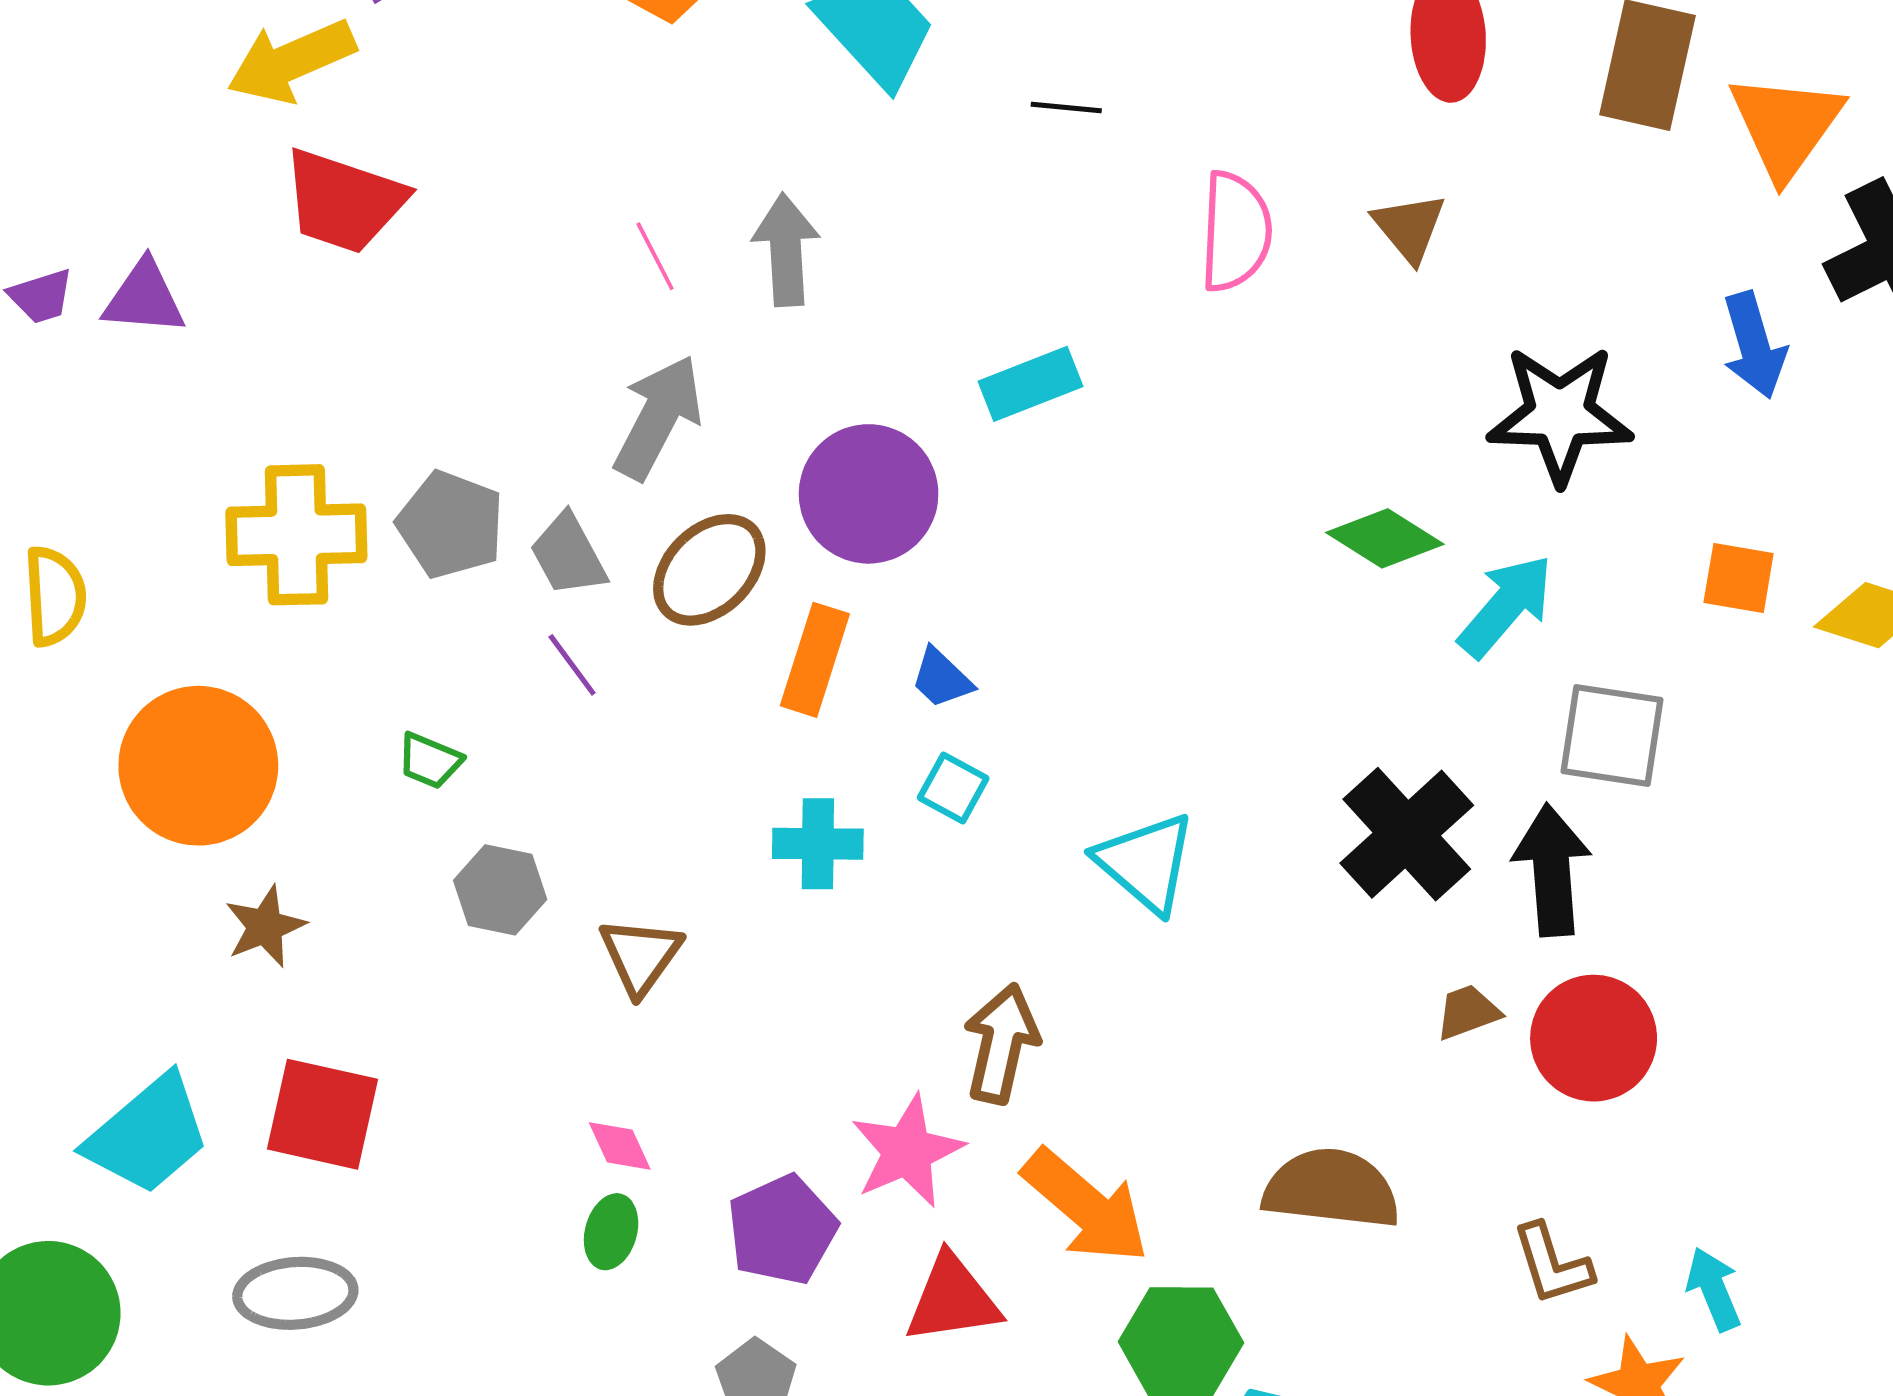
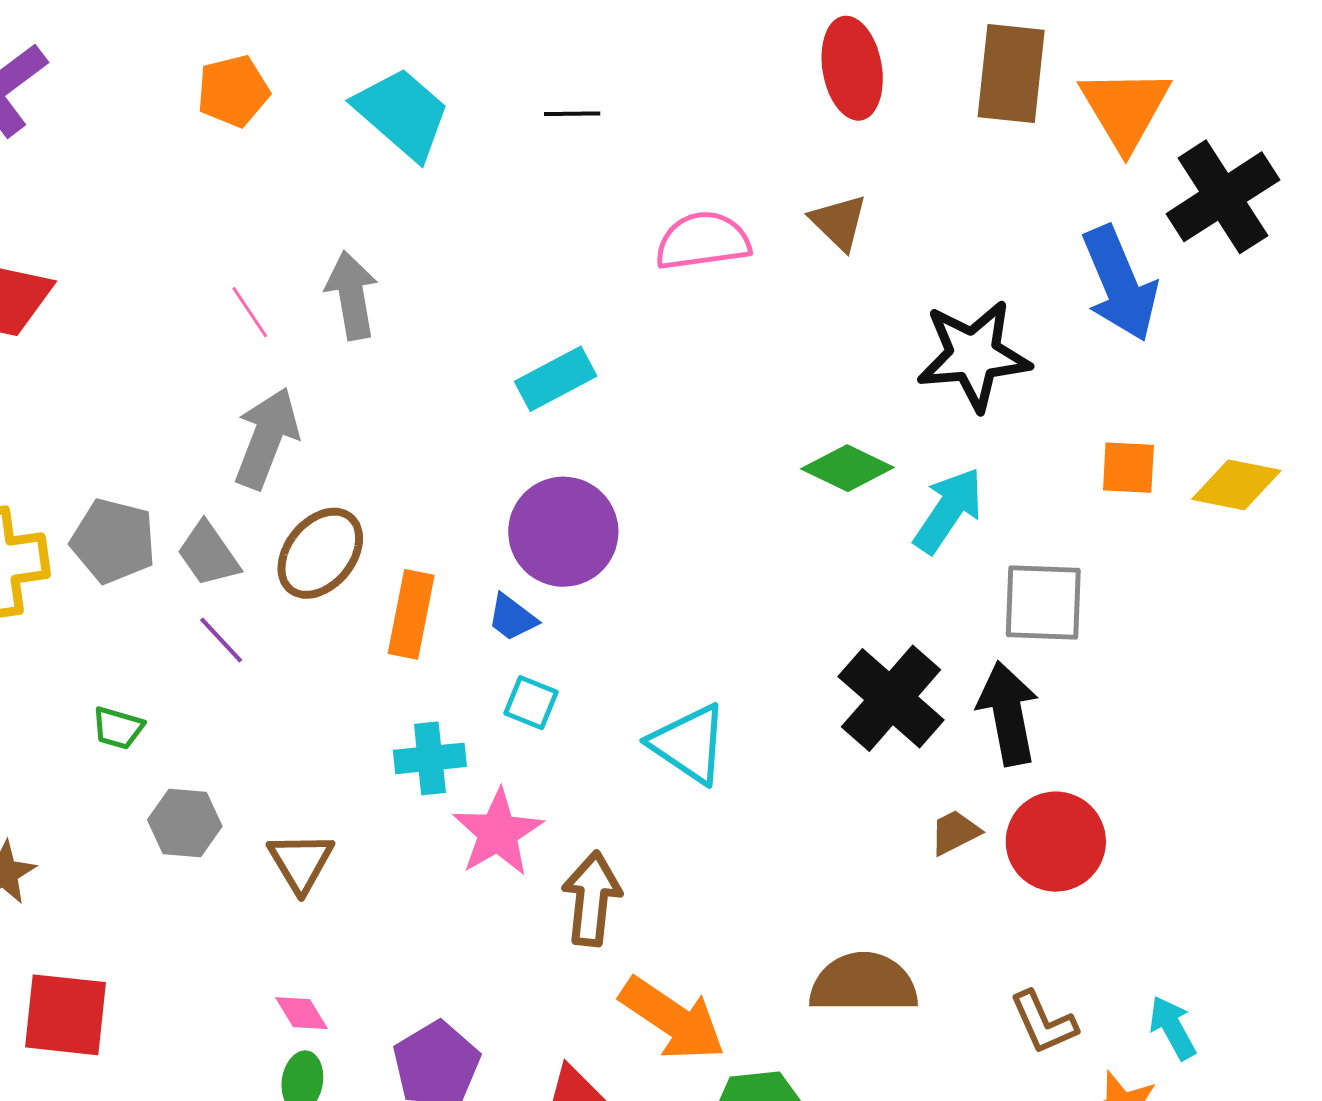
black line: (1066, 107) -> (572, 114), moved
pink semicircle: (1236, 232) -> (703, 241), turned -94
blue arrow: (1754, 345) -> (1120, 284), size x1.4
purple circle: (869, 494) -> (563, 532), moved
pink star: (907, 1151) -> (498, 833), moved

